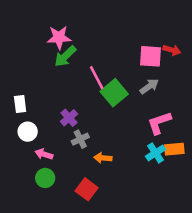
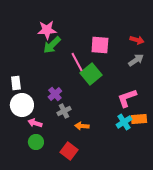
pink square: (151, 56) -> (100, 45), moved
gray arrow: (149, 86) -> (136, 60), moved
white circle: (28, 132) -> (22, 105), size x1.5

